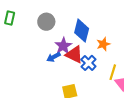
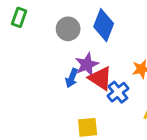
blue diamond: (82, 31) -> (104, 25), moved
blue arrow: (54, 57) -> (72, 78), turned -48

